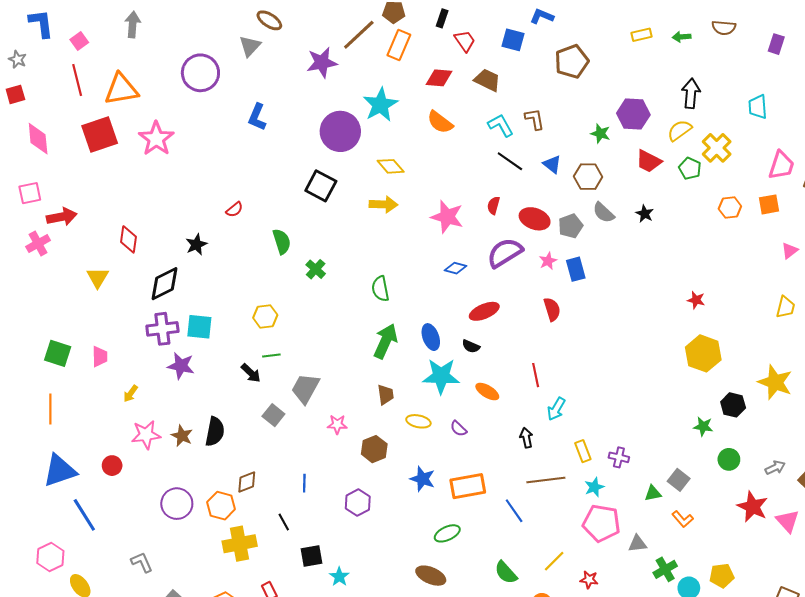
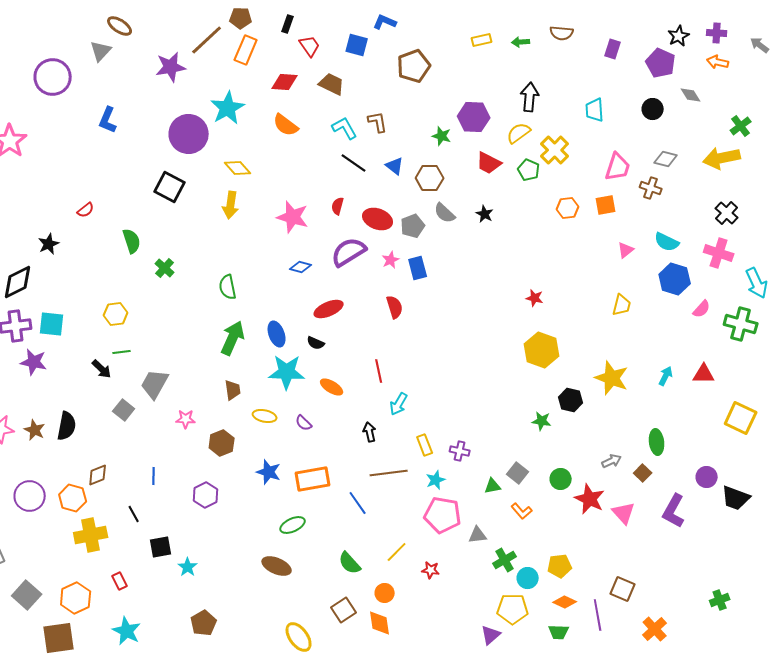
yellow arrow: (383, 204) -> (231, 205), turned 96
green circle: (729, 459) -> (561, 479), moved

